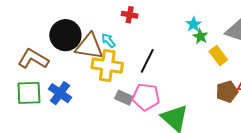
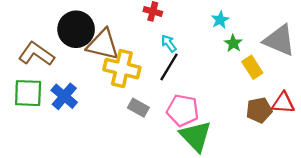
cyan star: (194, 24) -> (220, 20), moved
cyan arrow: (108, 41) -> (169, 43), moved
pink pentagon: (146, 97) -> (183, 110), moved

